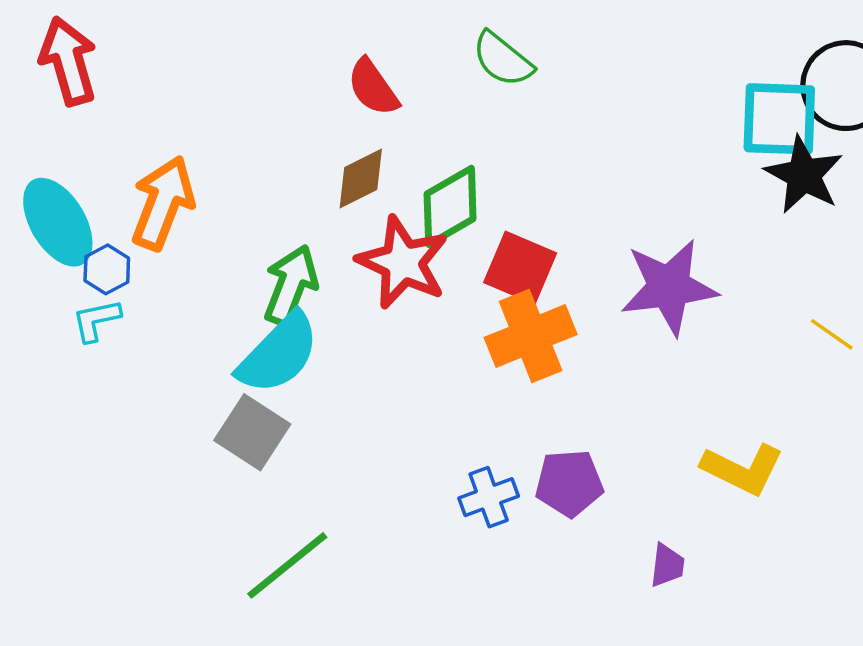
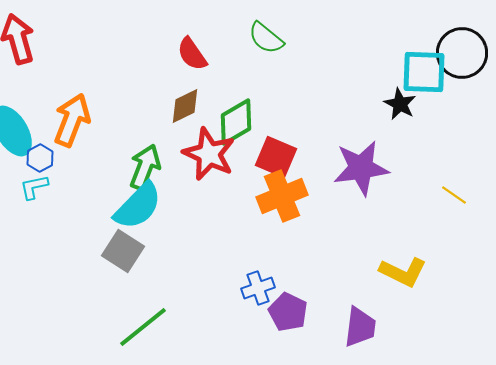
black star: (804, 175) -> (400, 104), moved, size x0.7
purple pentagon: (569, 483) -> (288, 312), moved, turned 30
purple trapezoid: (667, 565) -> (360, 327), size x1.6

